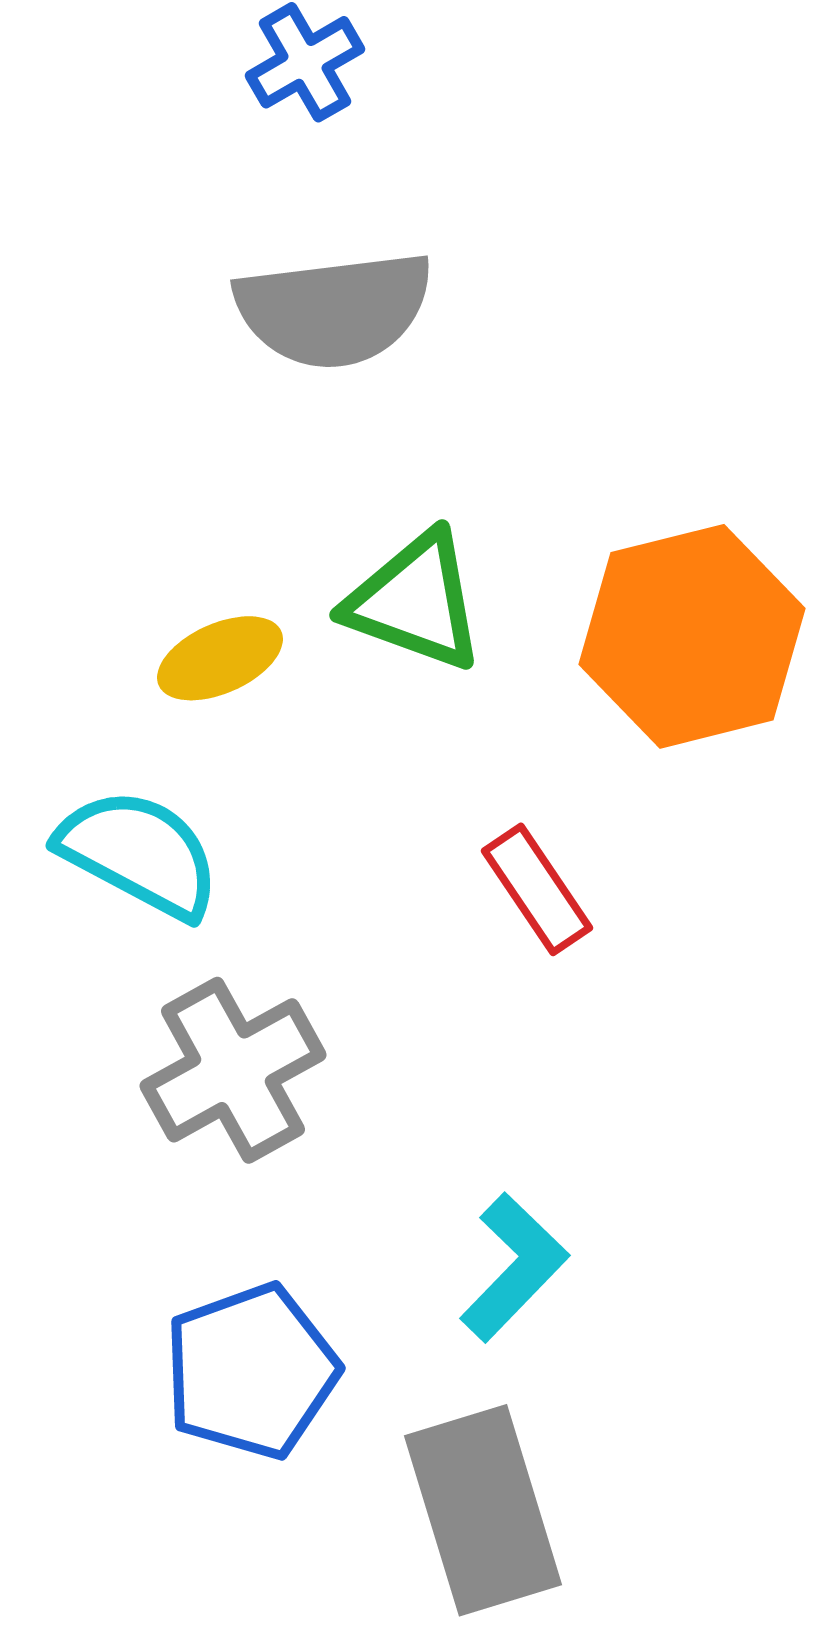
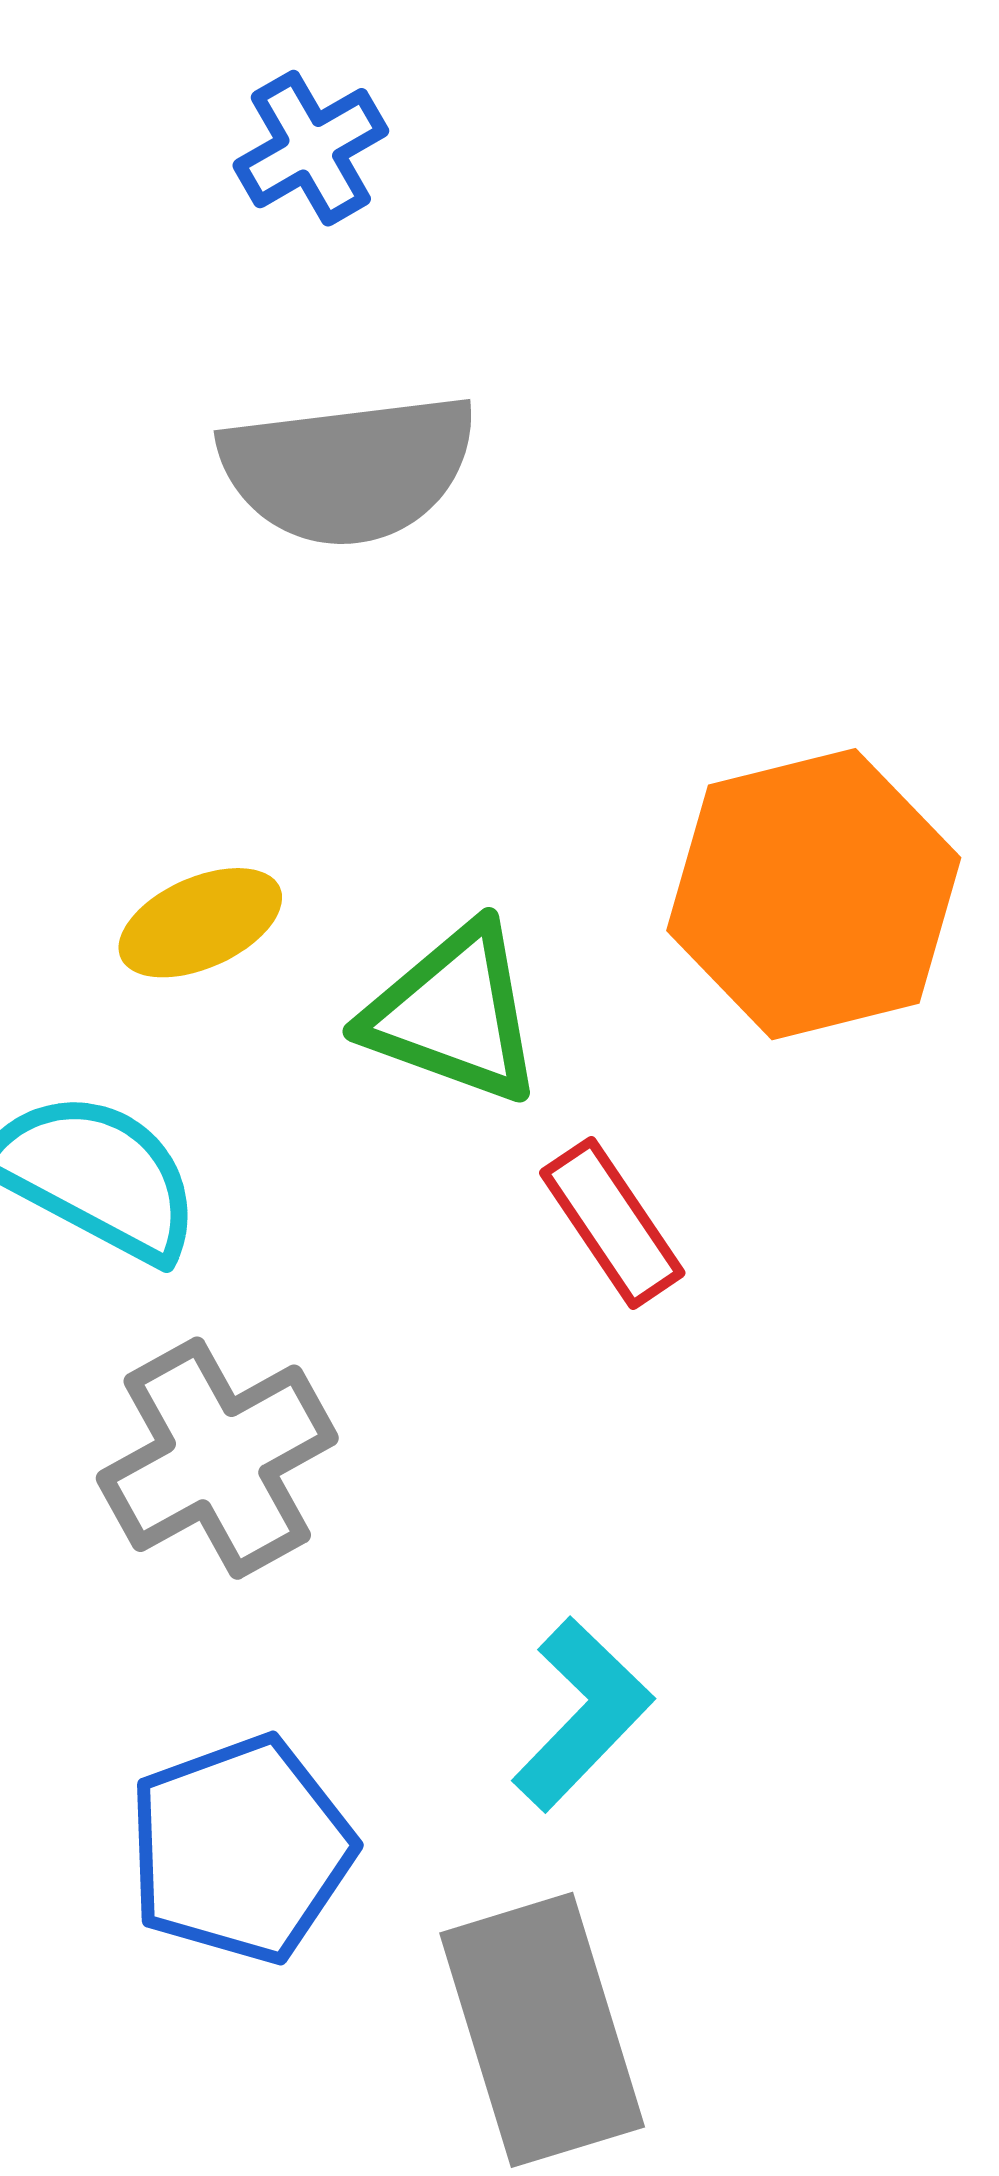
green triangle: (415, 601) -> (454, 1014), moved

